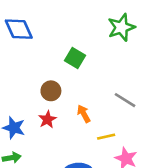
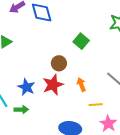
red star: (47, 119) -> (53, 85), size x1.5

